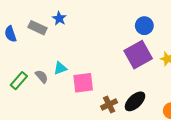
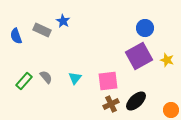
cyan triangle: (60, 68) -> (75, 78), moved, turned -32
pink square: (83, 83) -> (108, 81), moved

